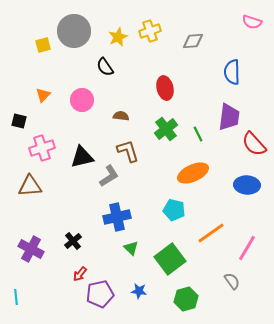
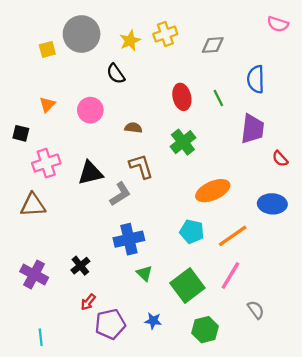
green line: (198, 134) -> (218, 98), moved
red semicircle: (254, 144) -> (280, 159), size x0.6
orange line: (211, 233) -> (233, 236), moved
pink line: (247, 248) -> (230, 276), moved
cyan line: (16, 297) -> (41, 337), moved

